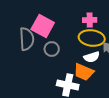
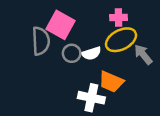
yellow ellipse: (92, 38) -> (121, 40), turned -35
white semicircle: (92, 57) -> (91, 53), moved

